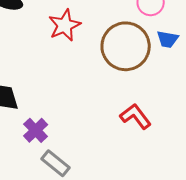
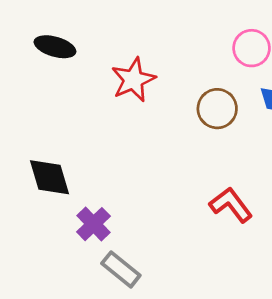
brown circle: (126, 46) -> (217, 109), size x0.6

